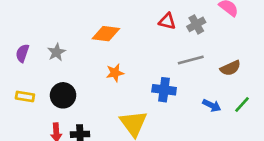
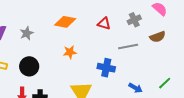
red triangle: (167, 21) -> (104, 24), moved
brown semicircle: (230, 68) -> (158, 37), moved
blue arrow: (212, 105) -> (135, 88), moved

